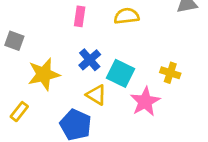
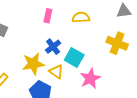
yellow cross: (170, 73) -> (117, 43), moved, size x1.5
yellow star: (44, 74) -> (33, 64), moved

